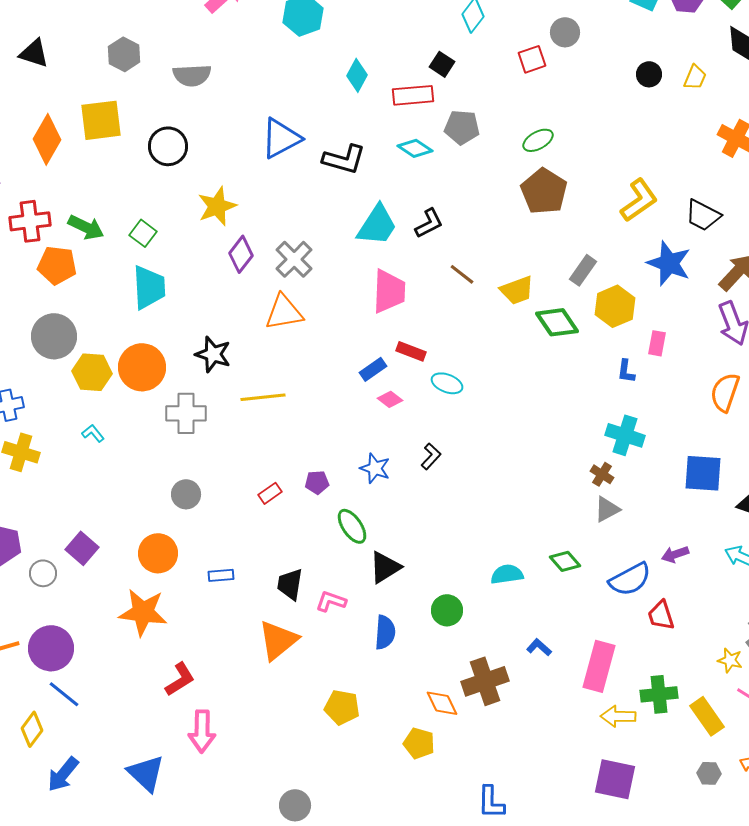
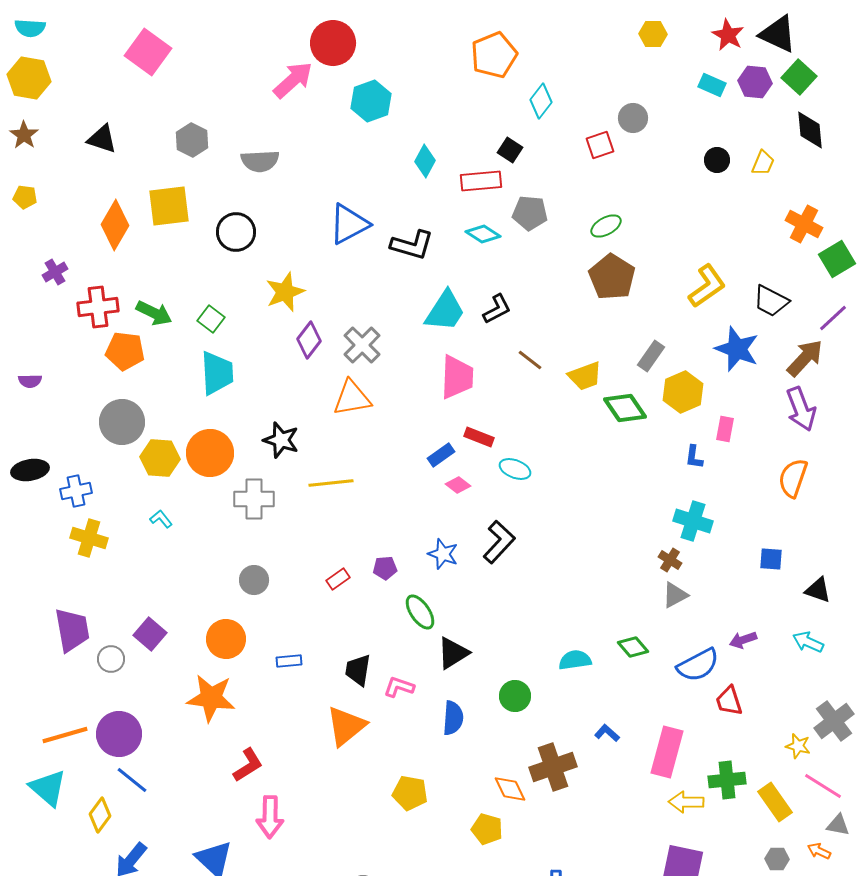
black L-shape: (431, 456) -> (499, 542), size x1.6
blue square: (703, 473) -> (771, 559), size x0.6

